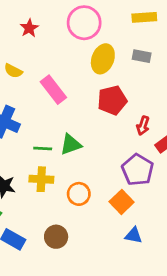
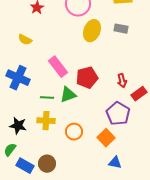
pink rectangle: (53, 90) -> (58, 67), moved
red pentagon: (112, 100) -> (87, 78), moved
red arrow: (143, 126) -> (122, 81), turned -32
brown circle: (56, 237) -> (47, 164), moved

